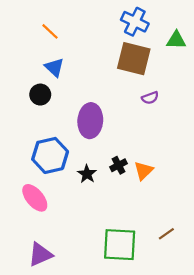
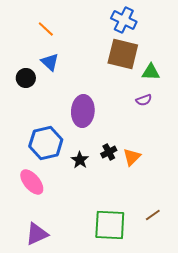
green triangle: (176, 40) -> (151, 72), moved
black circle: (40, 95) -> (26, 78), moved
purple semicircle: (150, 98) -> (144, 100), moved

